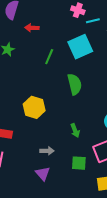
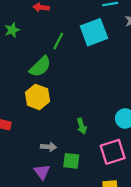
green semicircle: (75, 84) -> (40, 67), moved, turned 55
green square: (79, 163) -> (71, 161), moved

